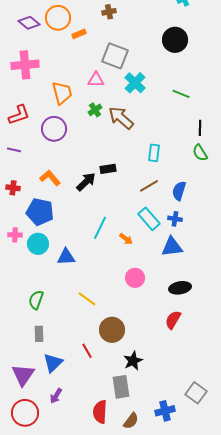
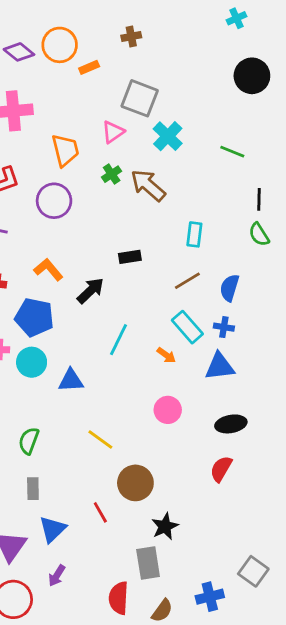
black circle: (175, 40) -> (252, 76), moved
pink triangle: (96, 80) -> (113, 132), turned -36
black arrow: (86, 182) -> (91, 291), moved
orange arrow: (126, 239) -> (166, 355), moved

